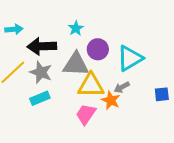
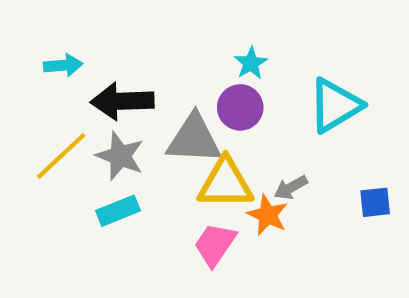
cyan star: (76, 28) -> (251, 63), moved
cyan triangle: (130, 58) -> (335, 105), moved

